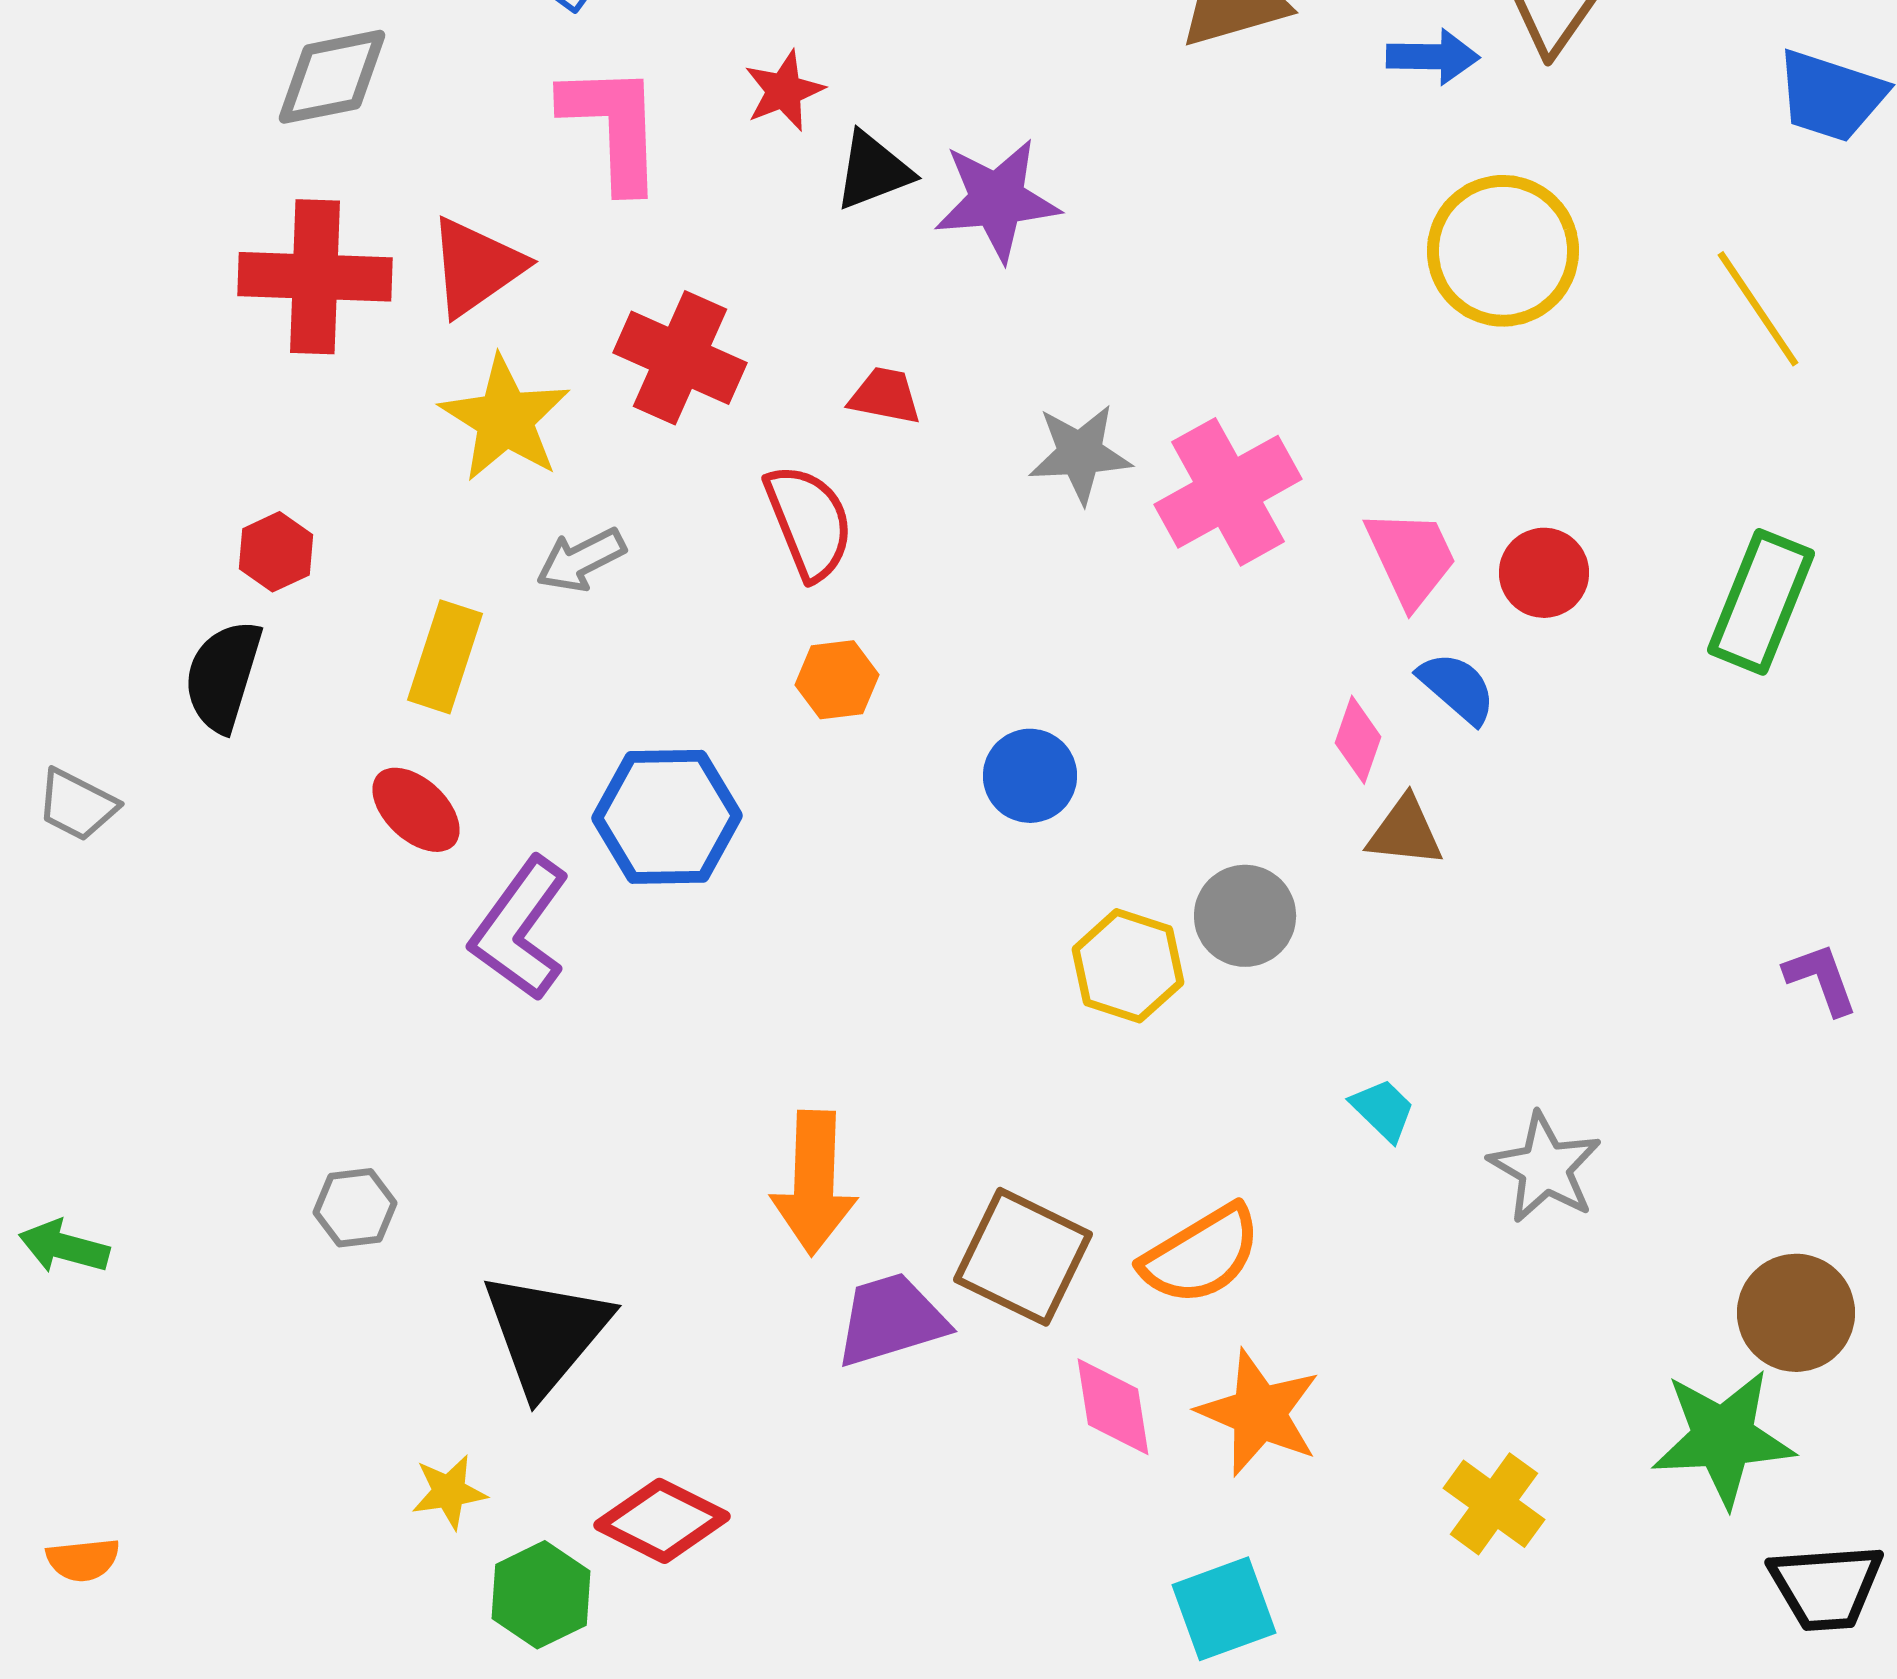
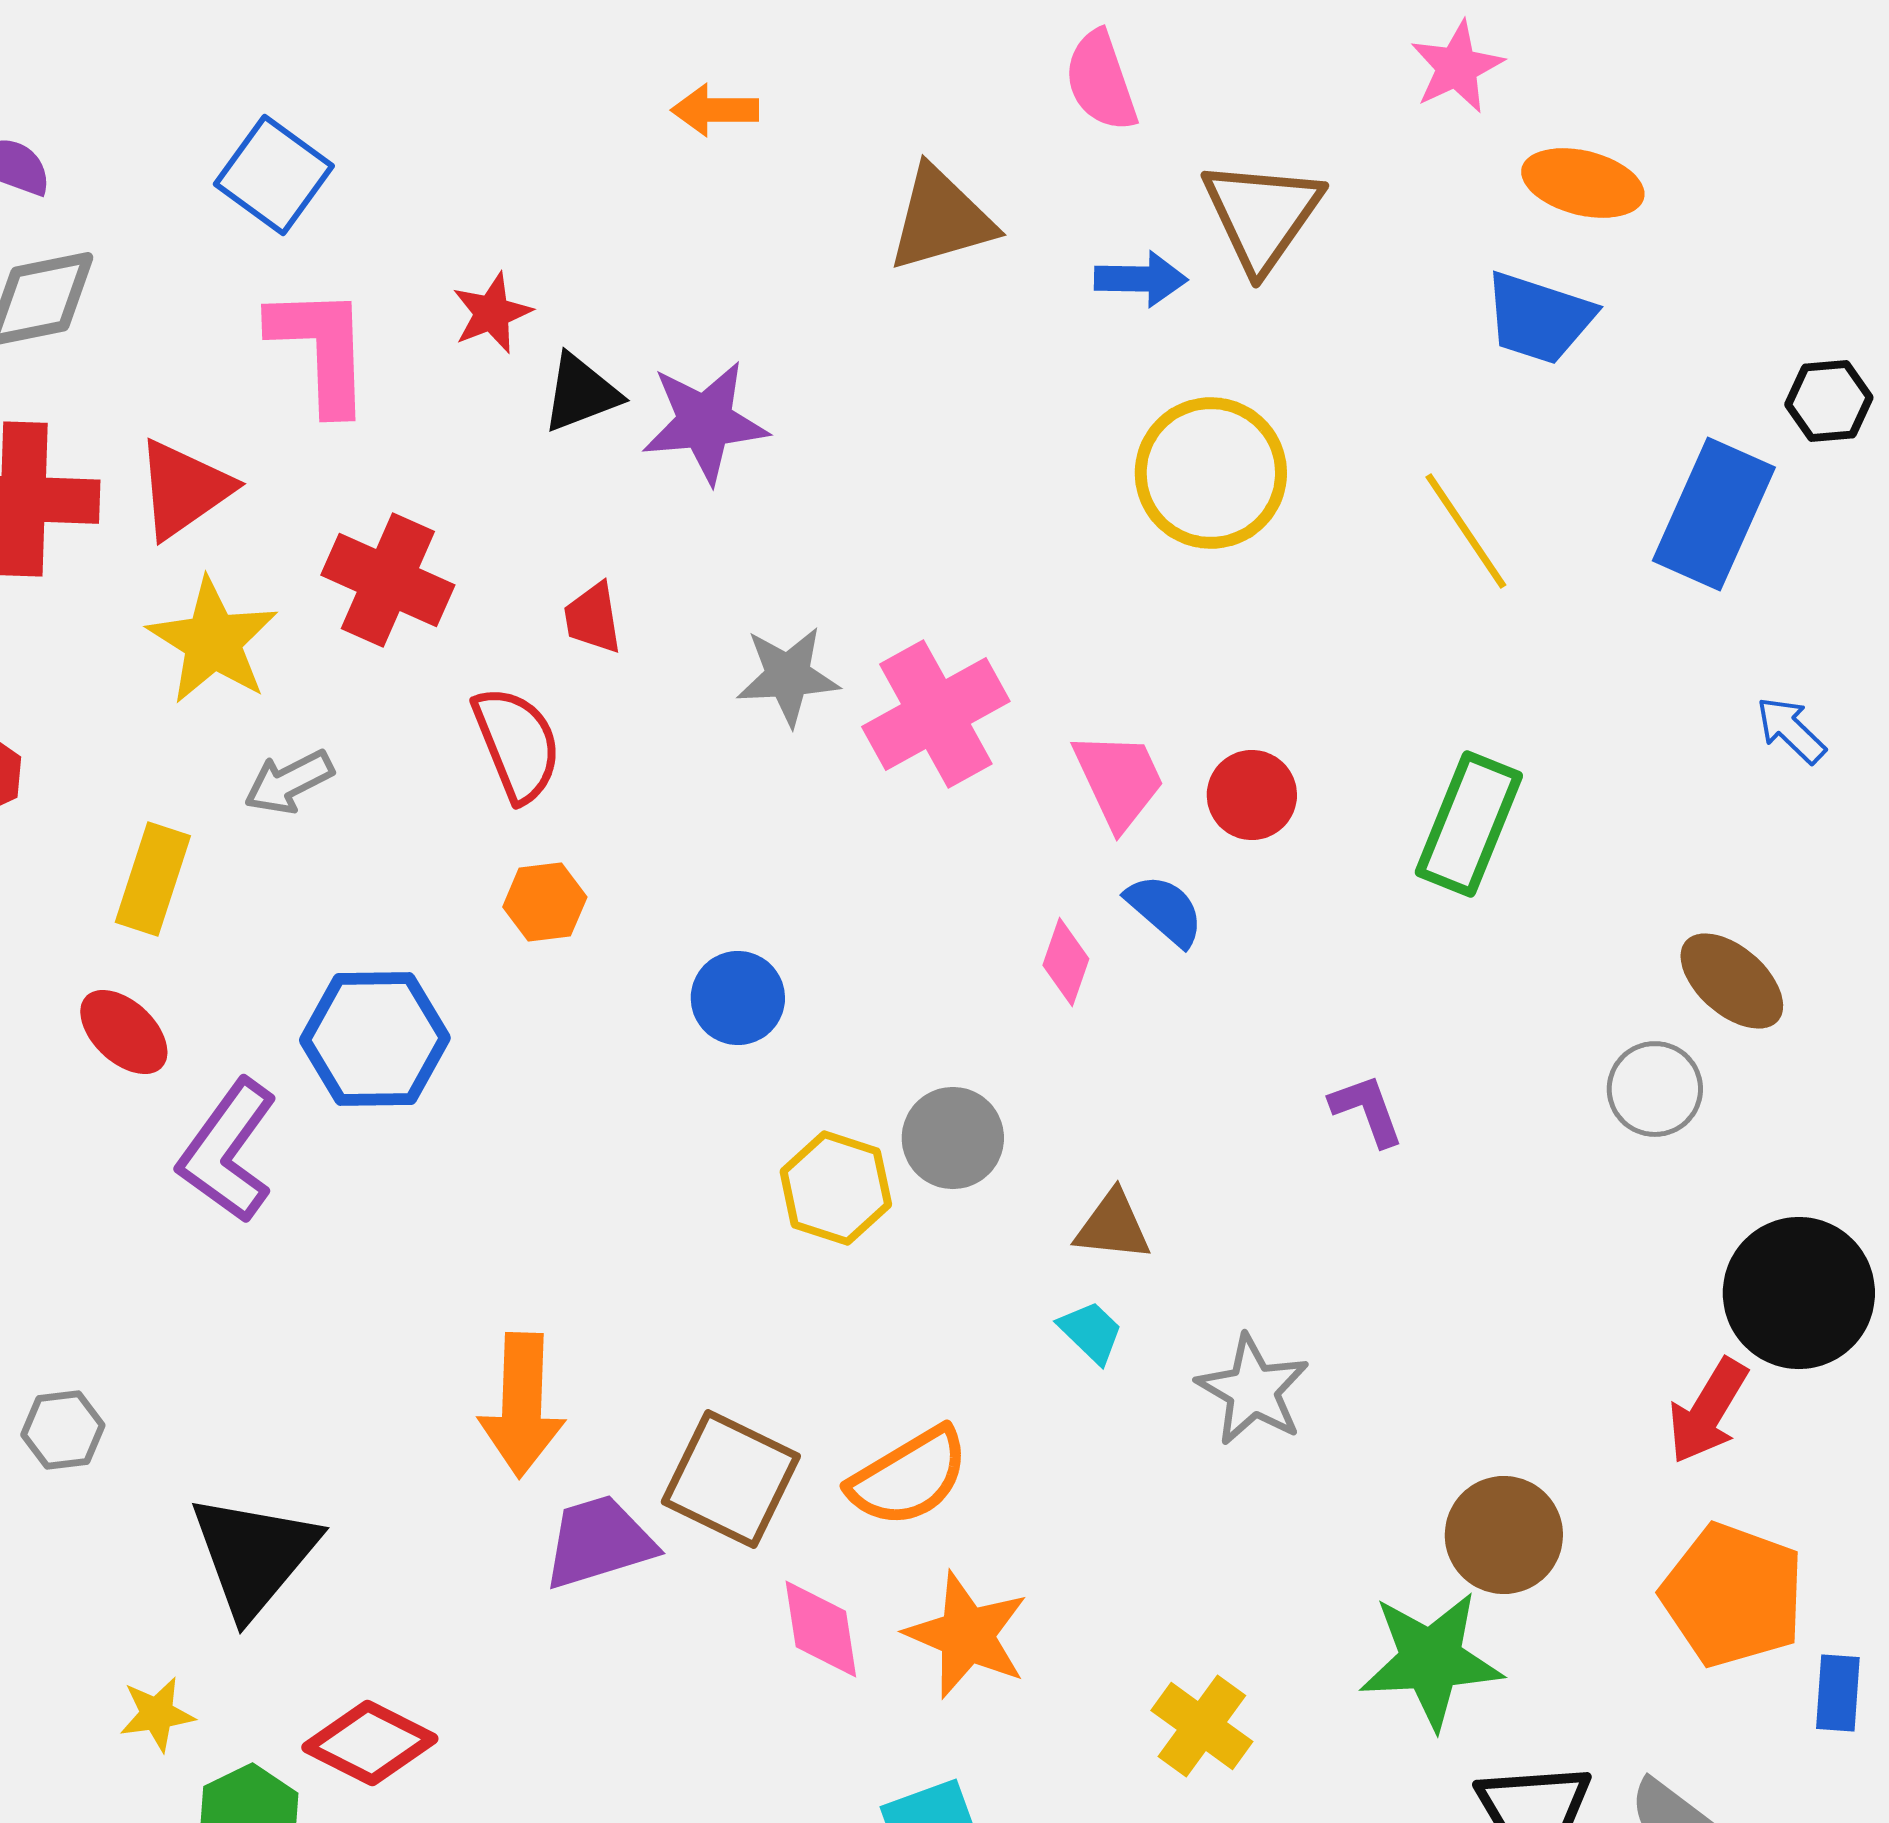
red trapezoid: (885, 396) -> (593, 618), turned -110
brown triangle: (1405, 832) -> (1113, 1226), moved
purple L-shape: (1821, 979) -> (1367, 1110), moved

